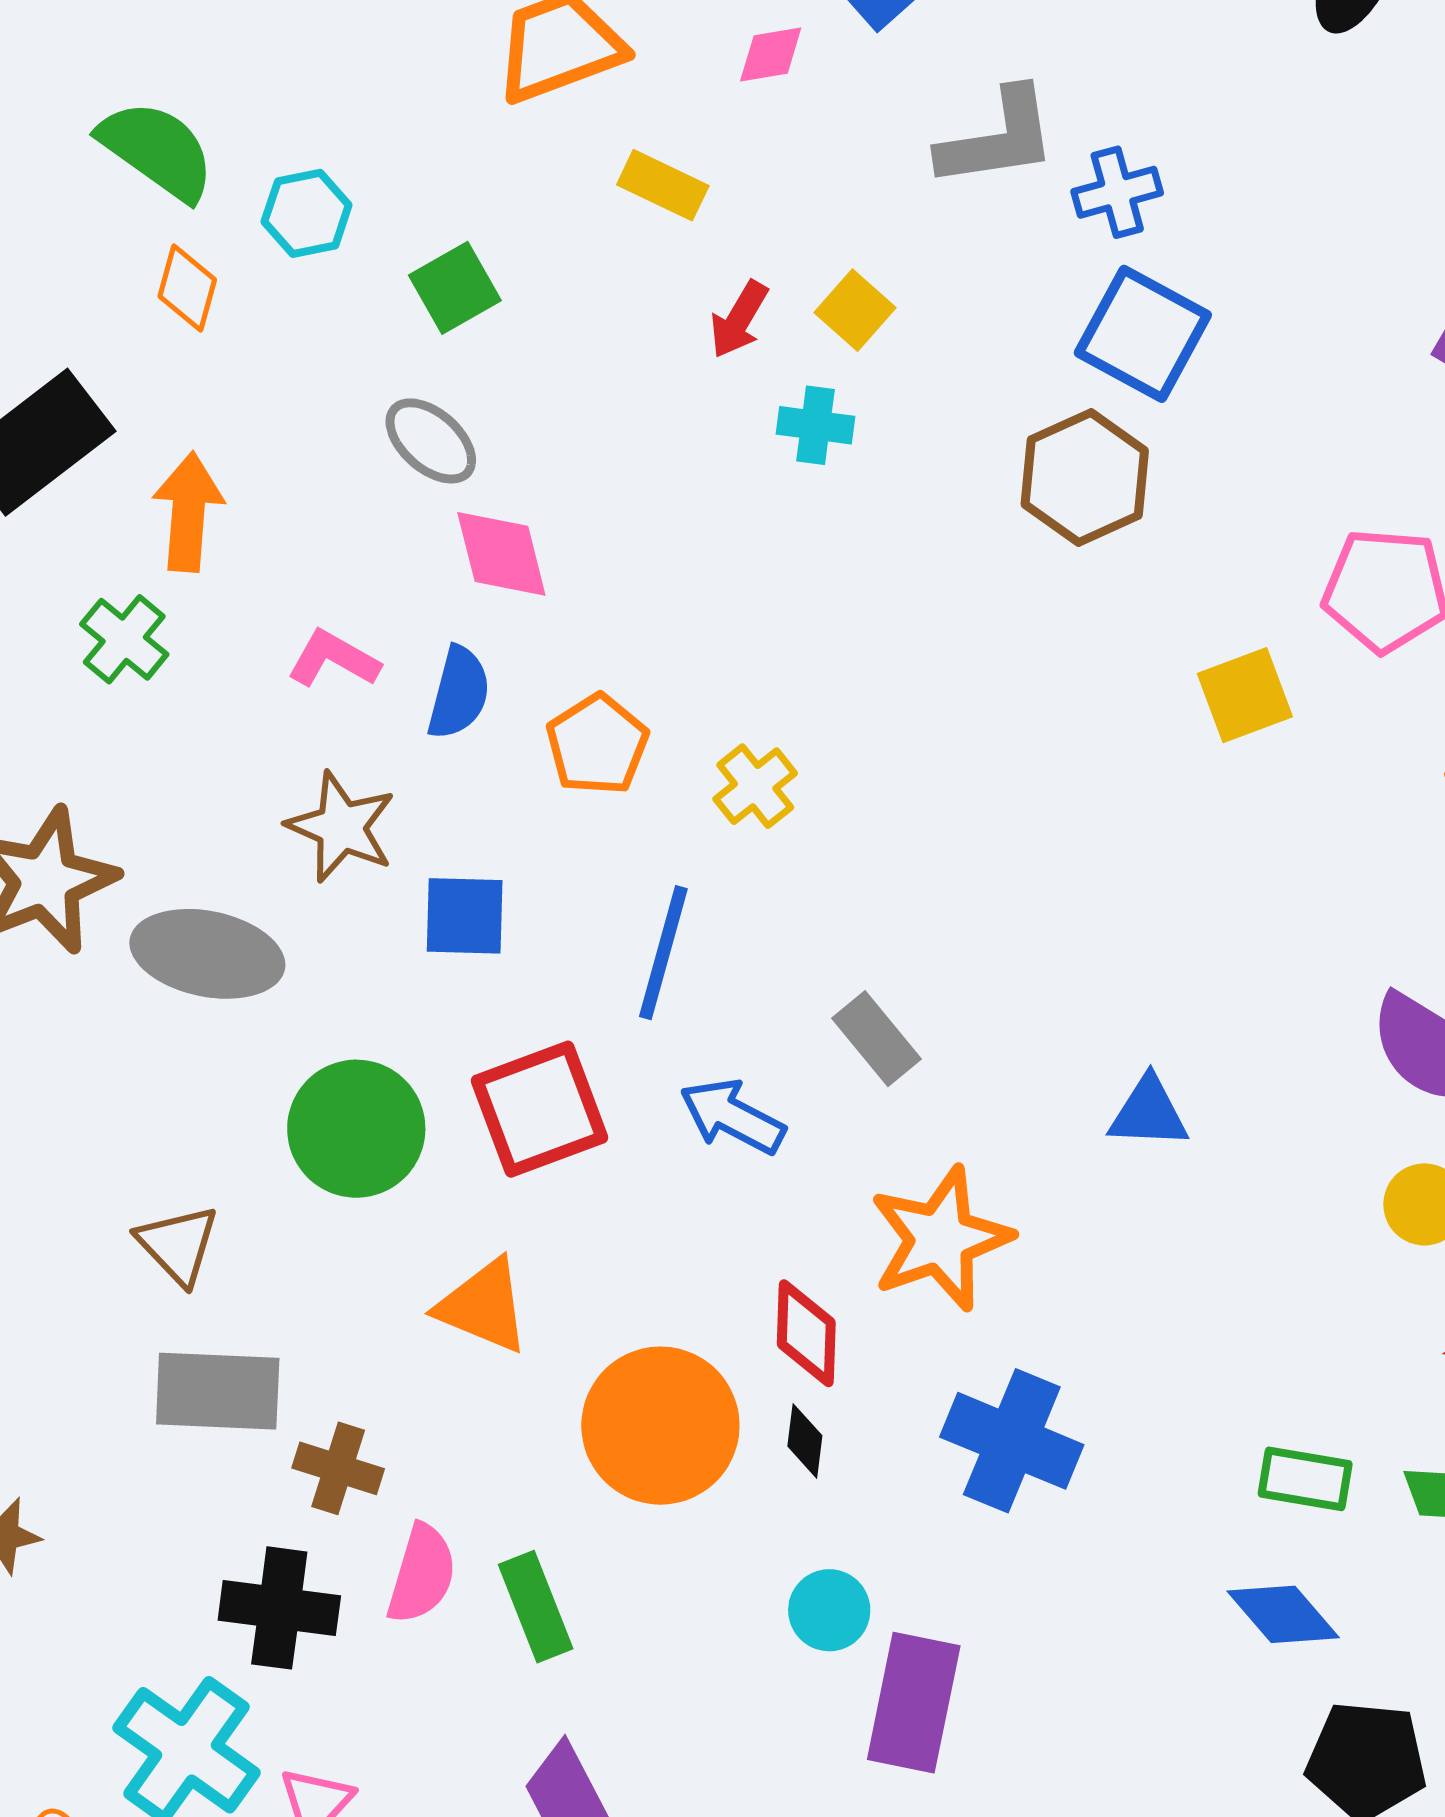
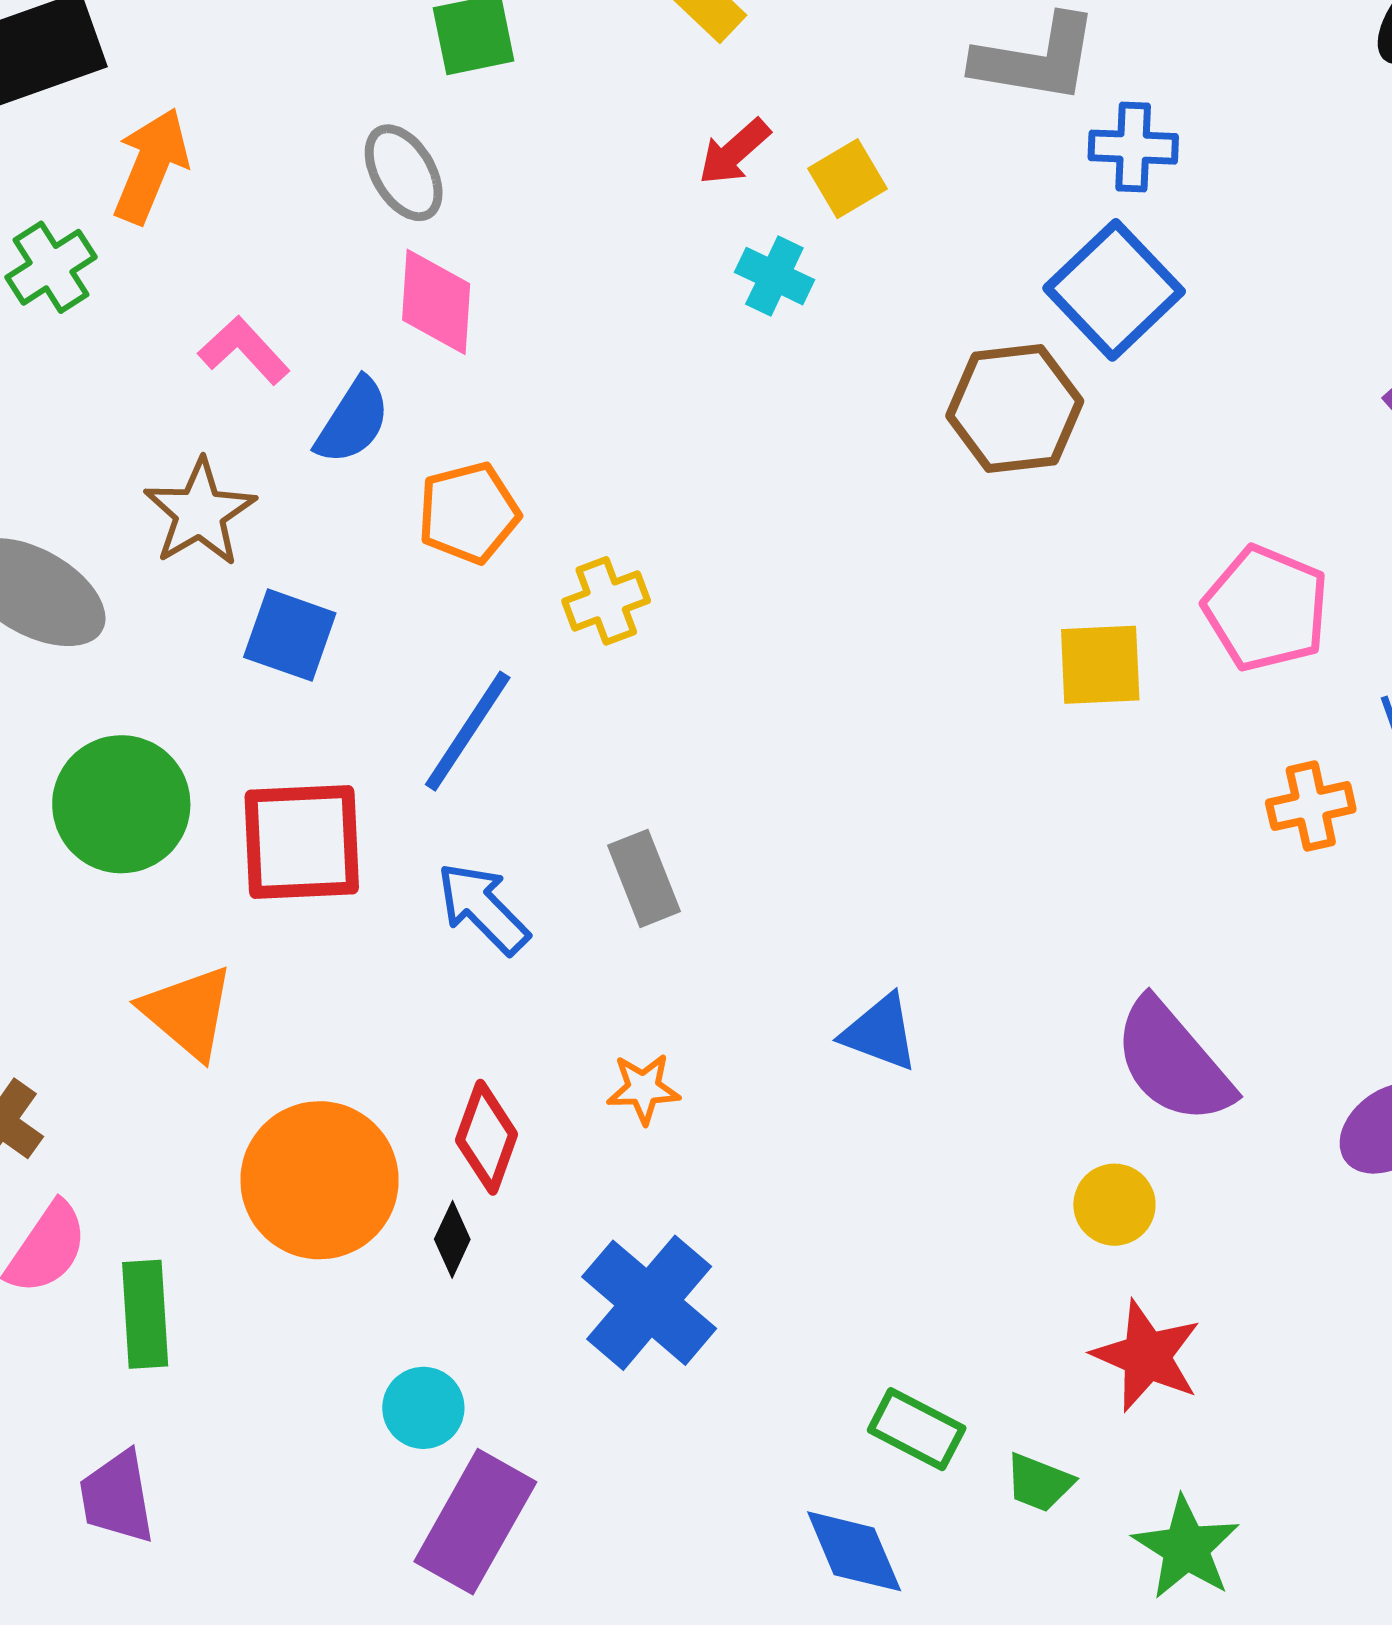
orange star: (940, 1239) -> (643, 1089), size x0.5

